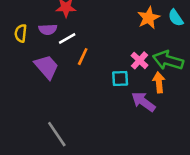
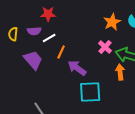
pink cross: (140, 60) -> (105, 47), moved
cyan square: (120, 79) -> (90, 92), moved, size x1.6
purple arrow: (143, 102) -> (77, 68), moved

